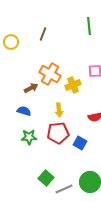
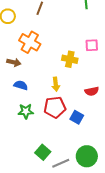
orange cross: (50, 74) -> (30, 42), moved
yellow cross: (73, 85) -> (70, 59), turned 35
brown arrow: (31, 88) -> (14, 62), moved, turned 40

